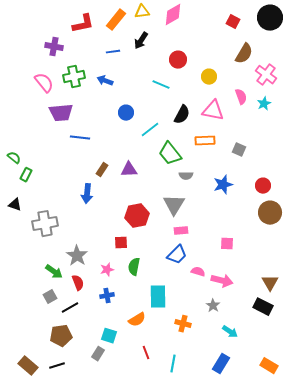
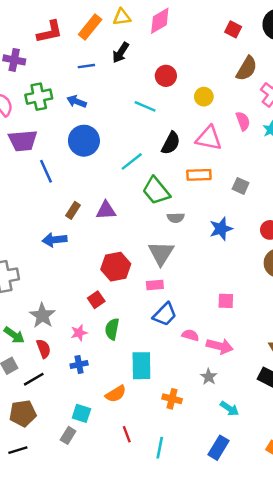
blue circle: (126, 113) -> (84, 141), moved, size x1.6
blue line: (80, 138) -> (46, 171), turned 60
blue arrow: (87, 194) -> (55, 240), turned 78
pink rectangle: (181, 231) -> (155, 285), moved
red square: (121, 243) -> (96, 300), turned -32

